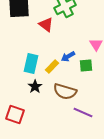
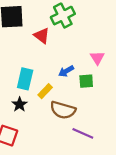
yellow rectangle: (52, 66) -> (45, 91), moved
black star: (35, 86) -> (20, 104), moved

